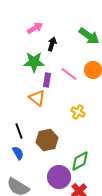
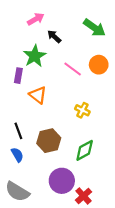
black arrow: (52, 44) -> (54, 36), turned -64
green star: (34, 62) -> (35, 56), turned -30
purple rectangle: (47, 80) -> (18, 76), moved
green diamond: (80, 161) -> (85, 150), moved

